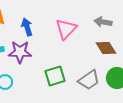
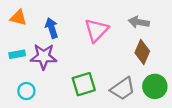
brown diamond: (106, 48) -> (142, 52), turned 55

